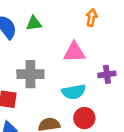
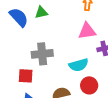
pink triangle: (74, 52) -> (87, 31), moved

